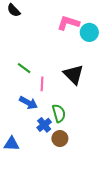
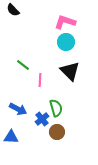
cyan circle: (89, 32) -> (66, 42), moved
blue arrow: (28, 103) -> (18, 109), moved

